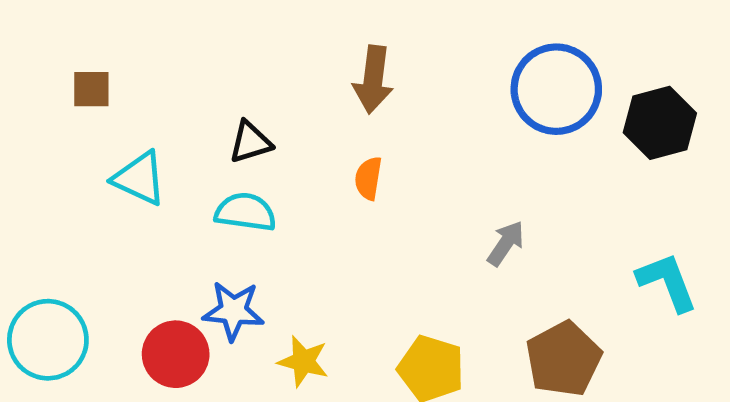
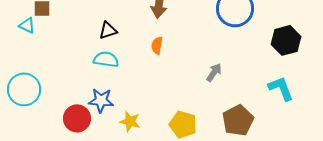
black hexagon: (660, 123) -> (286, 40), moved
cyan triangle: (139, 178) -> (27, 25), moved, size x0.7
cyan circle: (48, 340) -> (24, 89), moved

